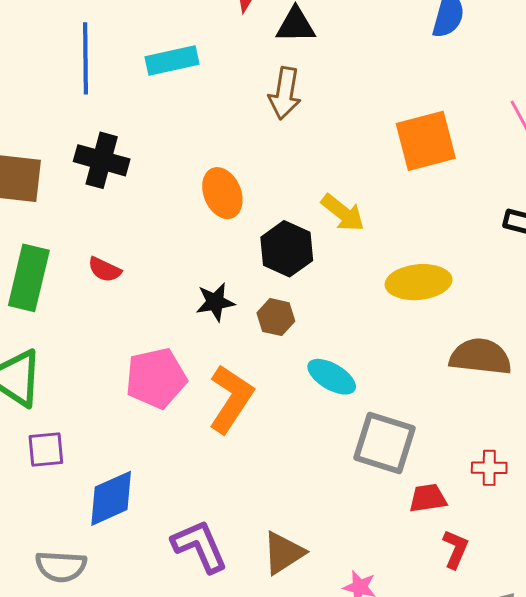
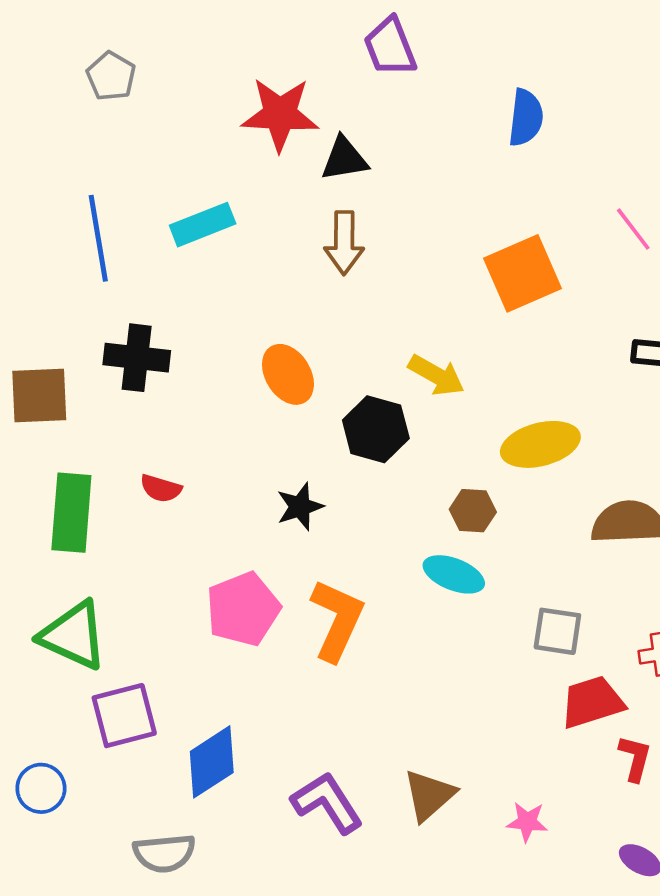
brown hexagon: (276, 317) -> (473, 511), moved
gray square: (385, 443) -> (557, 631), moved, size x0.7
purple square: (46, 450) -> (124, 716), size x1.4
red trapezoid: (428, 498) -> (592, 702), size x1.4

